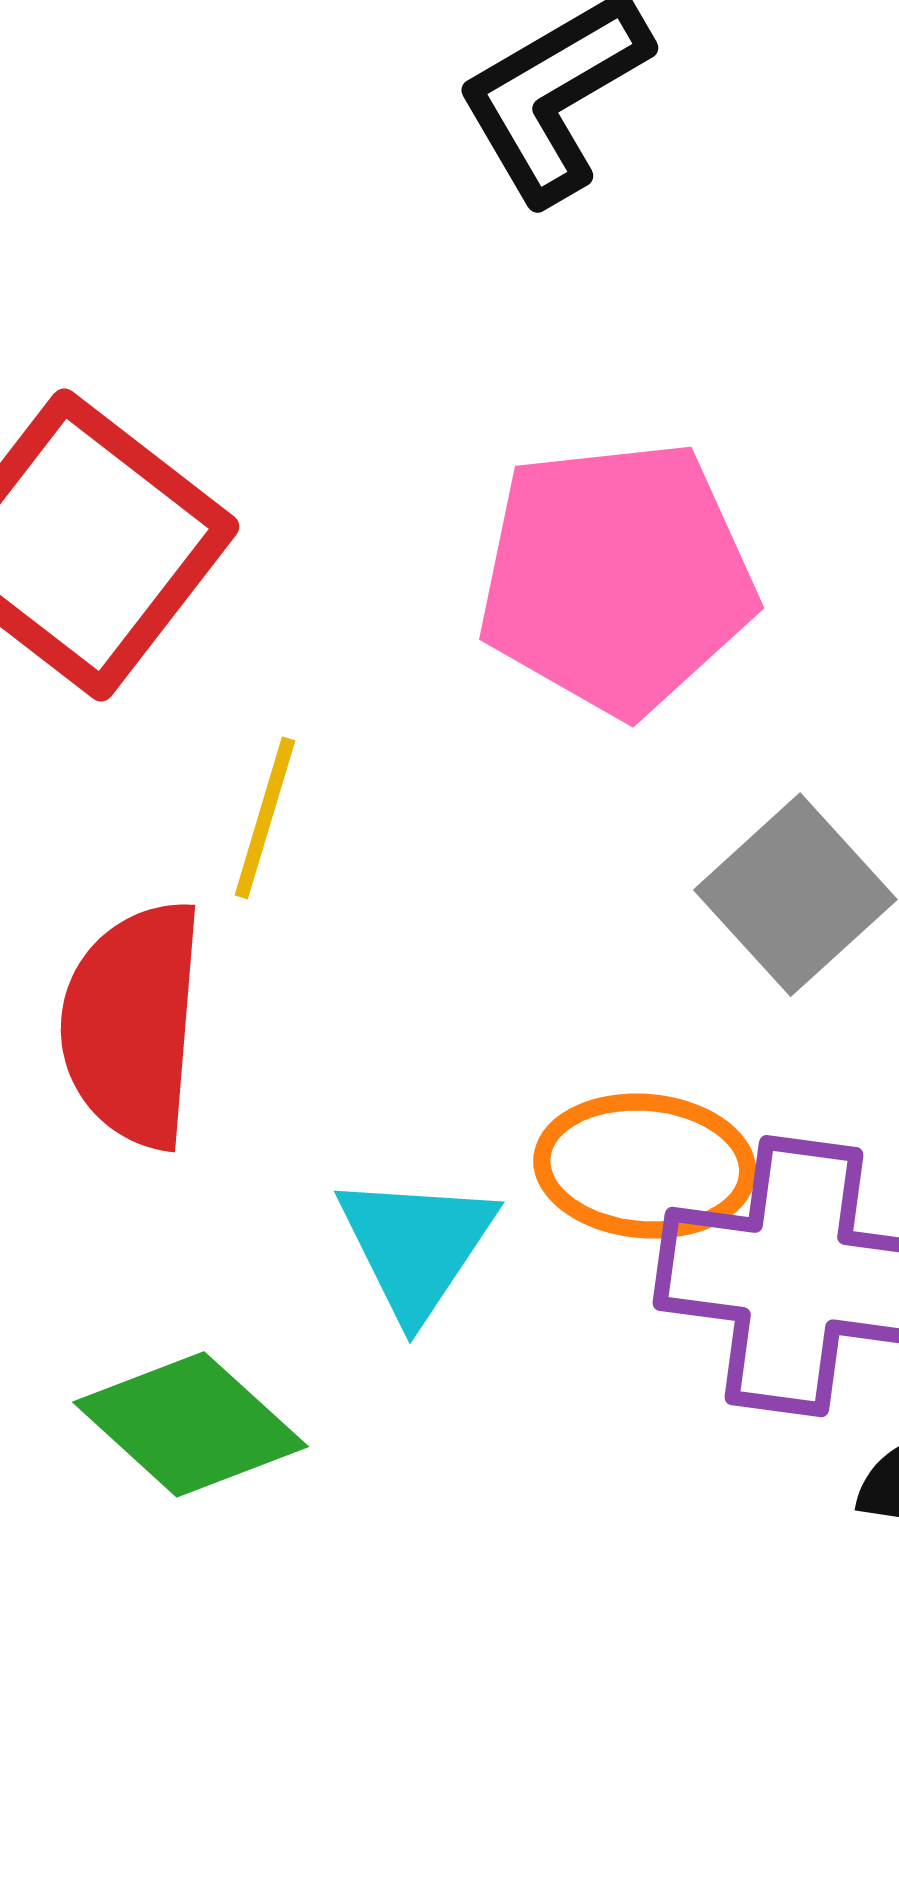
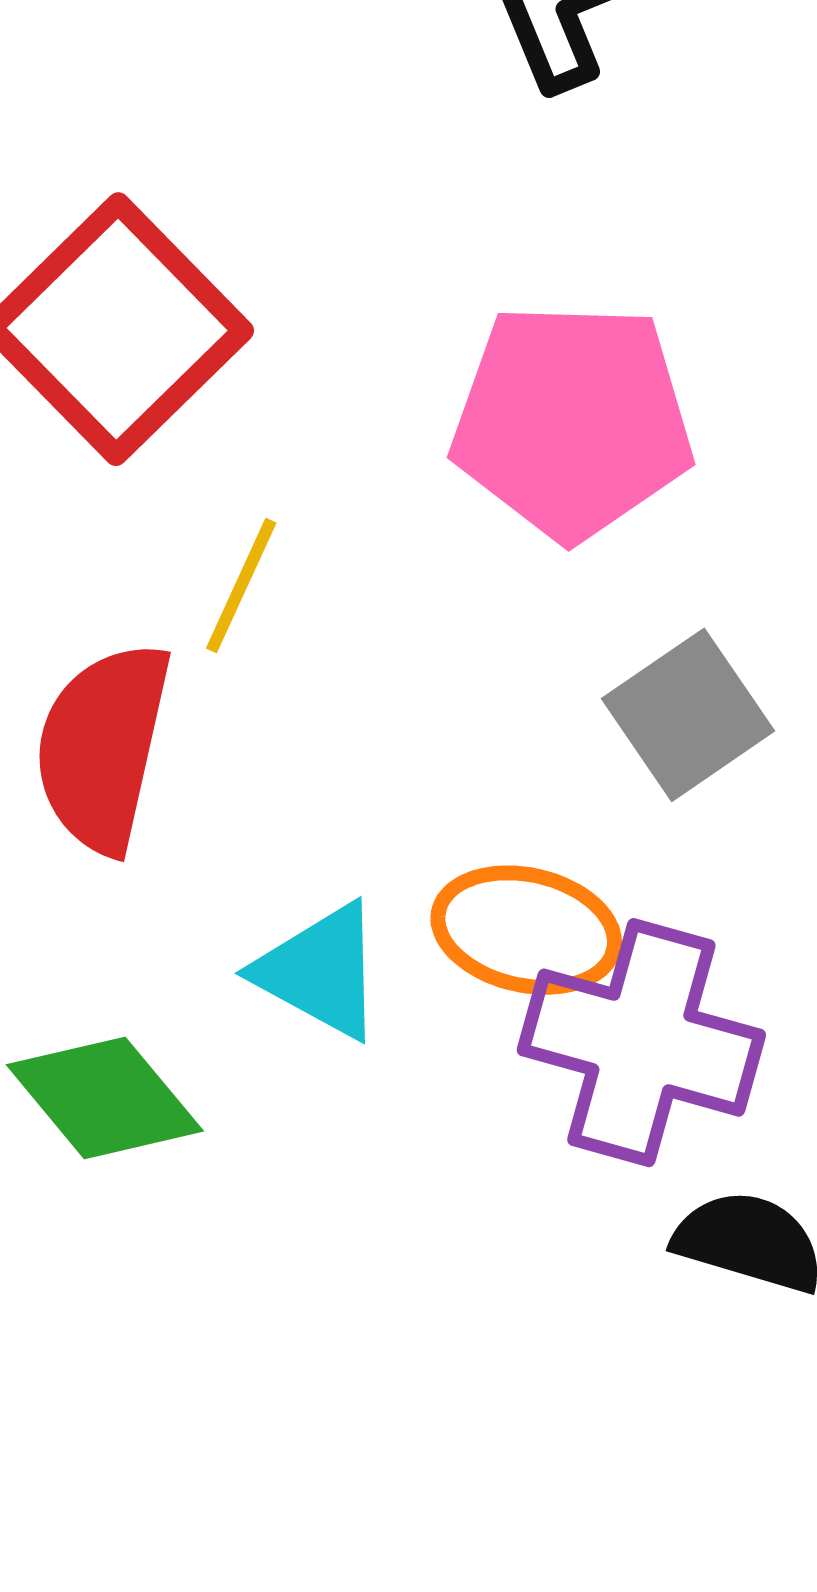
cyan triangle: (416, 1246) -> (320, 971), turned -43

